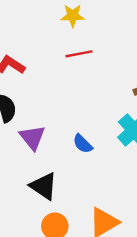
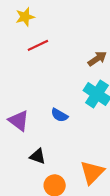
black triangle: (44, 186) -> (38, 156), size x0.7

